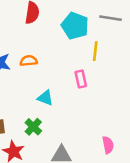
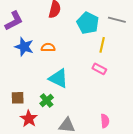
pink rectangle: (81, 79) -> (99, 69), moved, turned -56
cyan triangle: (45, 98) -> (58, 78), size x1.5

